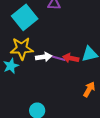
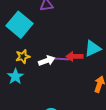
yellow star: (22, 48) -> (23, 57), size x0.6

